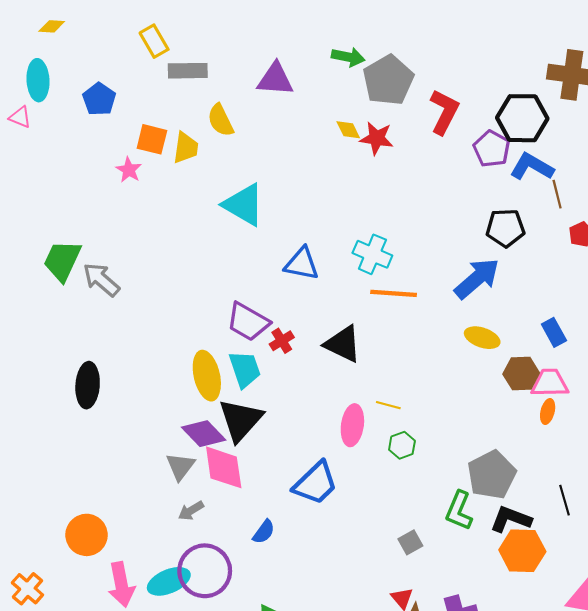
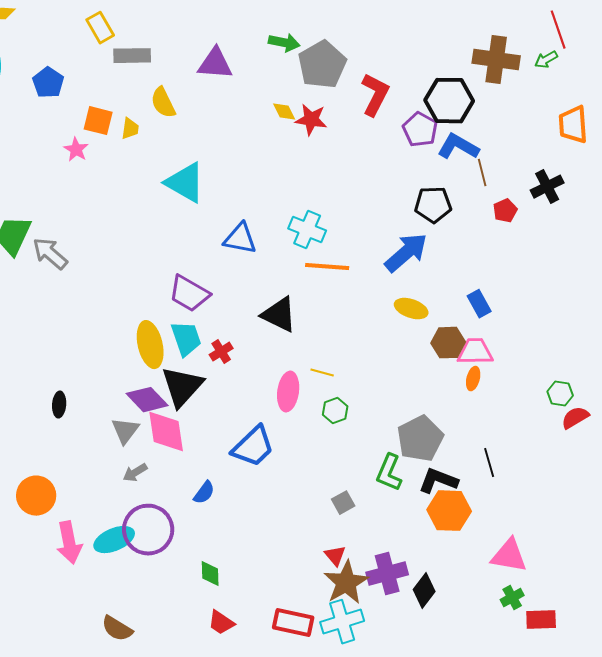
yellow trapezoid: (186, 148) -> (130, 129), size x0.7
red cross: (282, 341) -> (221, 352), moved
black ellipse: (88, 385) -> (59, 405), moved, size x0.6

